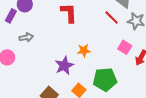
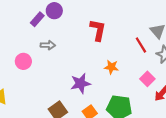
orange star: (84, 51) -> (111, 67), moved

